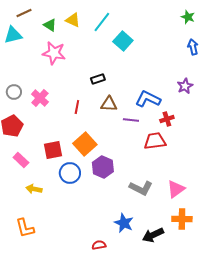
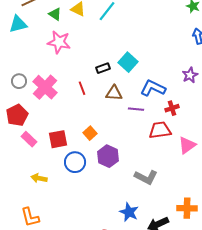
cyan square: (123, 41) -> (128, 62), moved
pink cross: (40, 98) -> (45, 87), size x1.4
red line: (77, 107) -> (82, 88), moved, turned -32
orange square: (85, 144) -> (90, 133), size x0.6
pink rectangle: (21, 160) -> (29, 139), moved
pink triangle: (176, 189) -> (187, 145), moved

